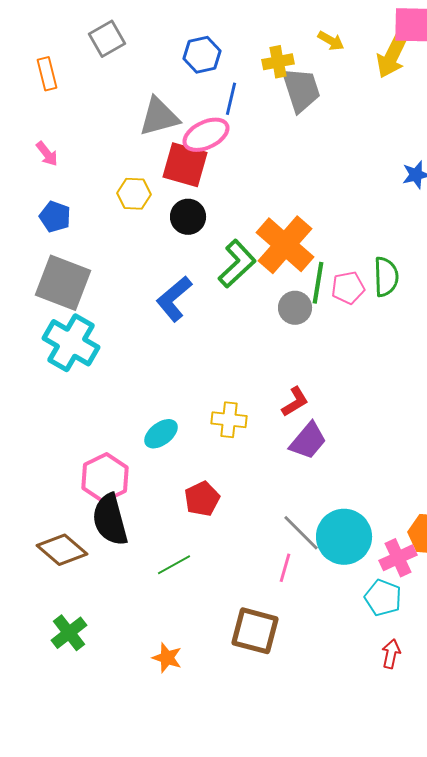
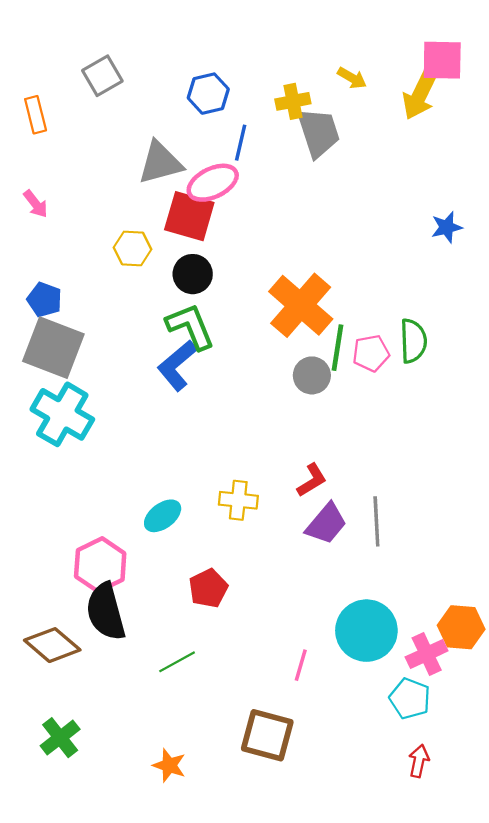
blue pentagon: (55, 217) -> (44, 300), moved
green L-shape: (237, 264) -> (190, 326), moved, turned -69
gray line: (301, 533) -> (376, 521), moved, turned 42

